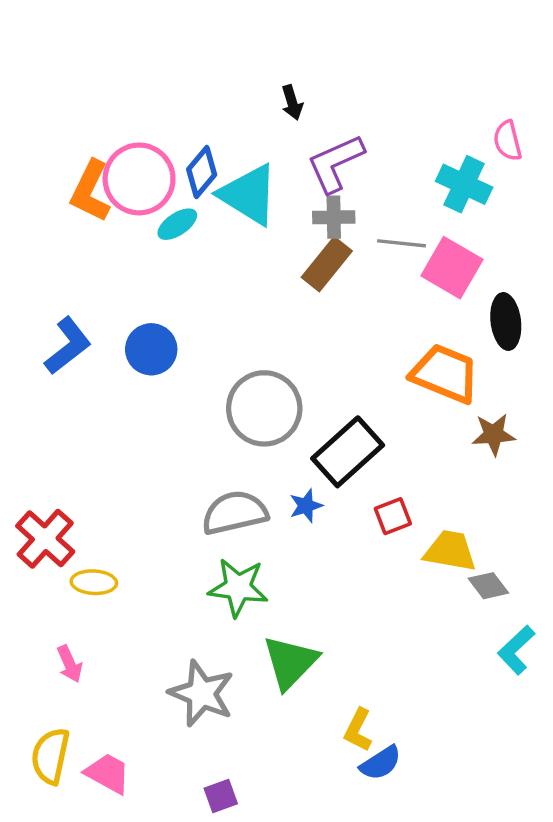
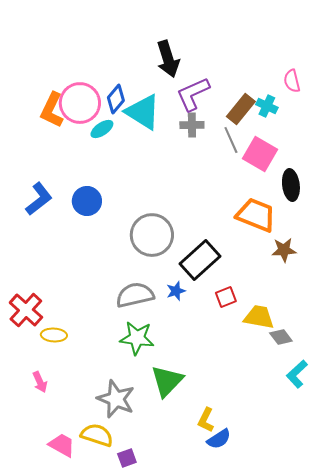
black arrow: (292, 102) -> (168, 59), size x1.8
cyan cross: (464, 184) -> (267, 106), size x0.7
gray line: (402, 243) -> (231, 140), turned 60
brown rectangle: (327, 264) -> (241, 109), moved
yellow semicircle: (50, 756) -> (97, 435), moved, turned 96

